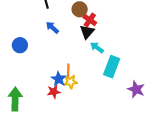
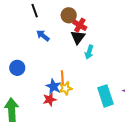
blue circle: (20, 45) -> (17, 68), moved
cyan arrow: (97, 48) -> (89, 52), turned -104
cyan rectangle: (112, 67) -> (106, 96), moved, turned -35

